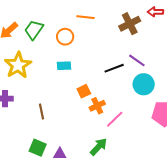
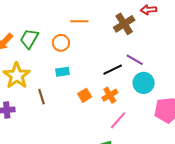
orange cross: (97, 106) -> (110, 95), moved
brown line: (41, 111) -> (41, 97), moved

